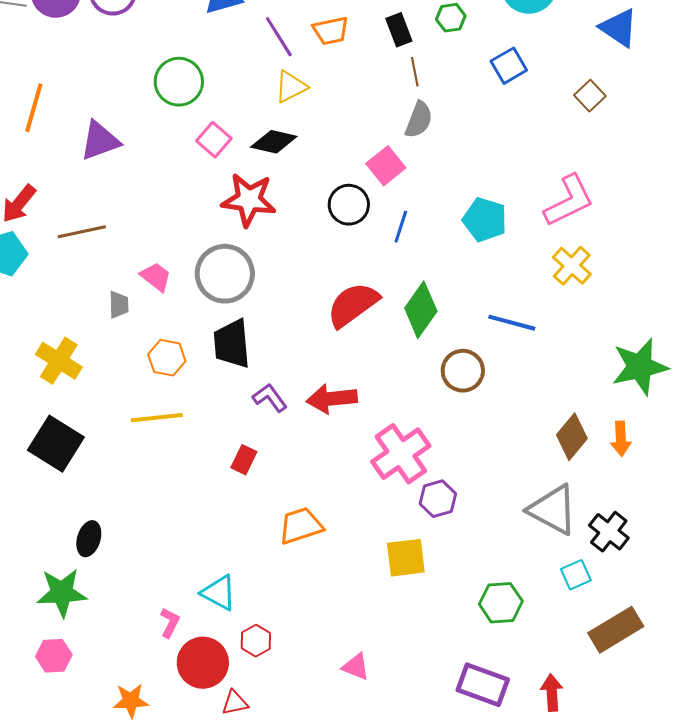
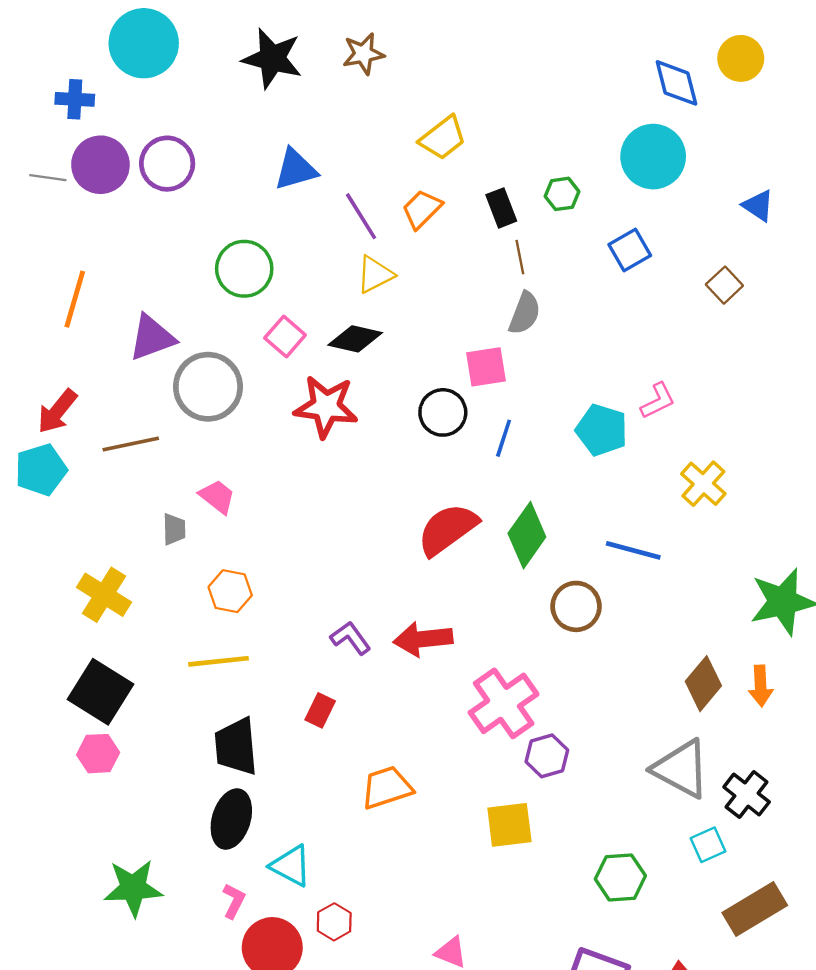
blue triangle: (619, 28) -> (758, 206), size x0.7
orange trapezoid: (331, 31) -> (422, 209), turned 147
pink square: (386, 166) -> (486, 367), turned 30
pink L-shape: (569, 201) -> (658, 401), moved, size x0.6
gray circle: (225, 274) -> (208, 387), moved
black trapezoid: (232, 344) -> (236, 747), moved
black ellipse: (89, 539) -> (231, 819), moved, size x1.4
green star: (62, 593) -> (133, 888), moved
pink hexagon: (54, 656) -> (98, 754), moved

